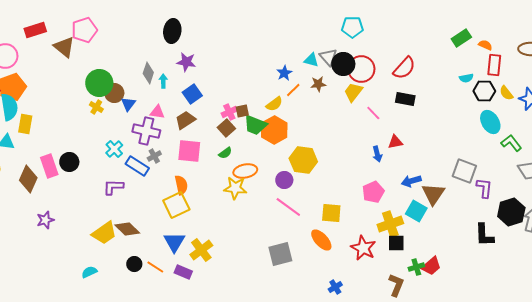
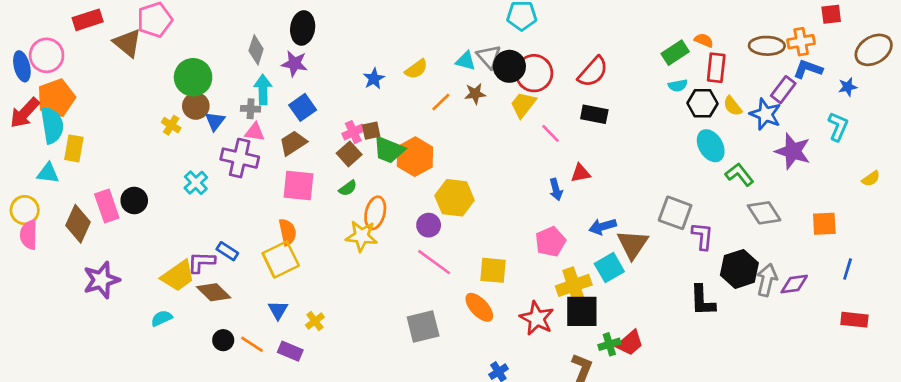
black ellipse: (172, 31) -> (303, 28), moved
green rectangle: (461, 38) -> (675, 53), moved
gray diamond: (148, 73) -> (256, 50), moved
blue star: (284, 73) -> (374, 79), moved
cyan arrow: (163, 81) -> (263, 90), size x1.5
green circle: (99, 83) -> (193, 77), moved
yellow semicircle: (274, 104) -> (416, 69), moved
gray cross: (154, 156) -> (251, 109), moved, turned 32
blue rectangle: (137, 166) -> (227, 251), moved, size x0.7
orange ellipse: (245, 171) -> (375, 213), turned -65
purple L-shape: (113, 187) -> (201, 262), moved
cyan square: (416, 211) -> (609, 268), turned 30
purple star: (45, 220) -> (101, 280), size x1.5
yellow trapezoid: (104, 233) -> (178, 276), moved
blue triangle: (174, 242) -> (278, 310), size x0.7
black square: (396, 243) -> (582, 311), size x1.5
yellow cross: (201, 250) -> (315, 321), size x0.6
cyan semicircle: (89, 272) -> (162, 318), moved

